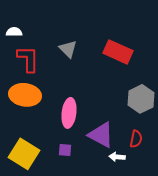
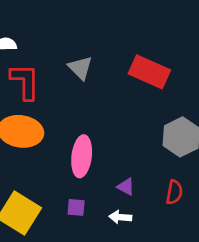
purple triangle: (101, 135) -> (126, 187), size x0.5
white arrow: (117, 157) -> (120, 217), moved

